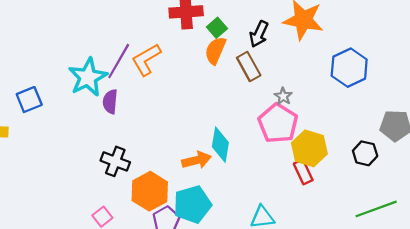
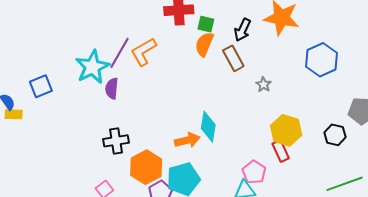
green square: (217, 28) -> (206, 24), turned -36
pink pentagon: (278, 123) -> (254, 172), moved, size x0.7
black cross: (115, 161) -> (116, 141), turned -30

